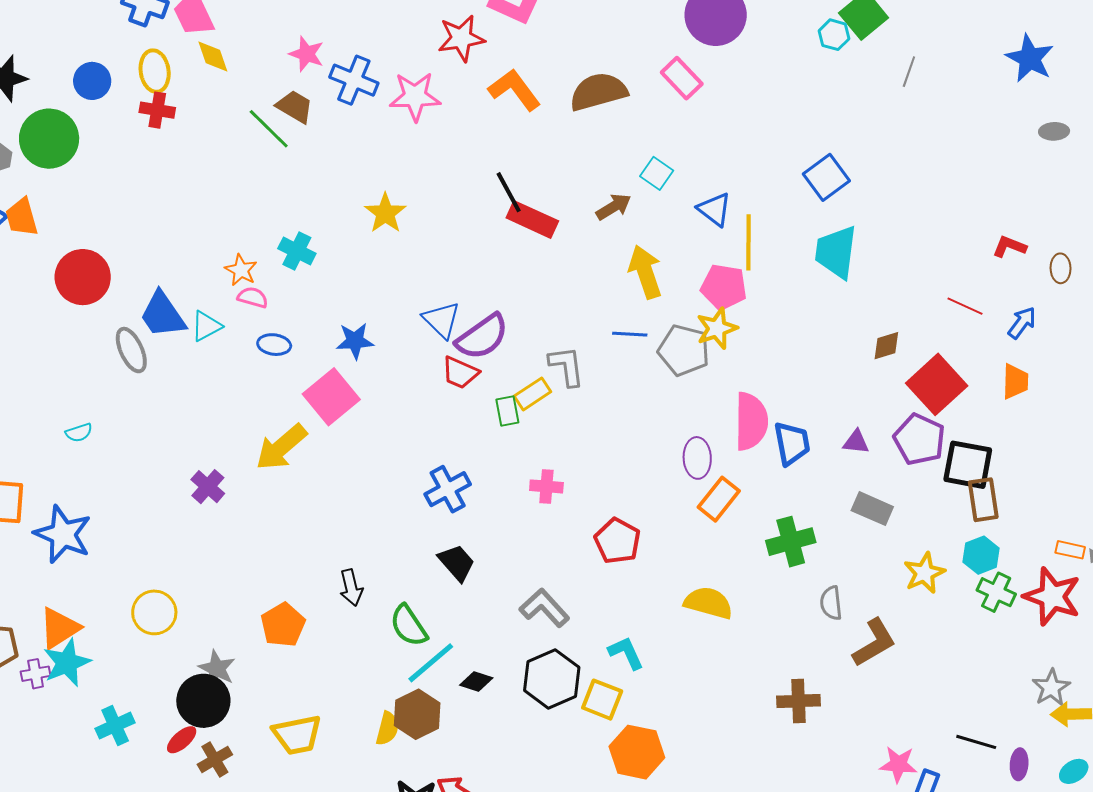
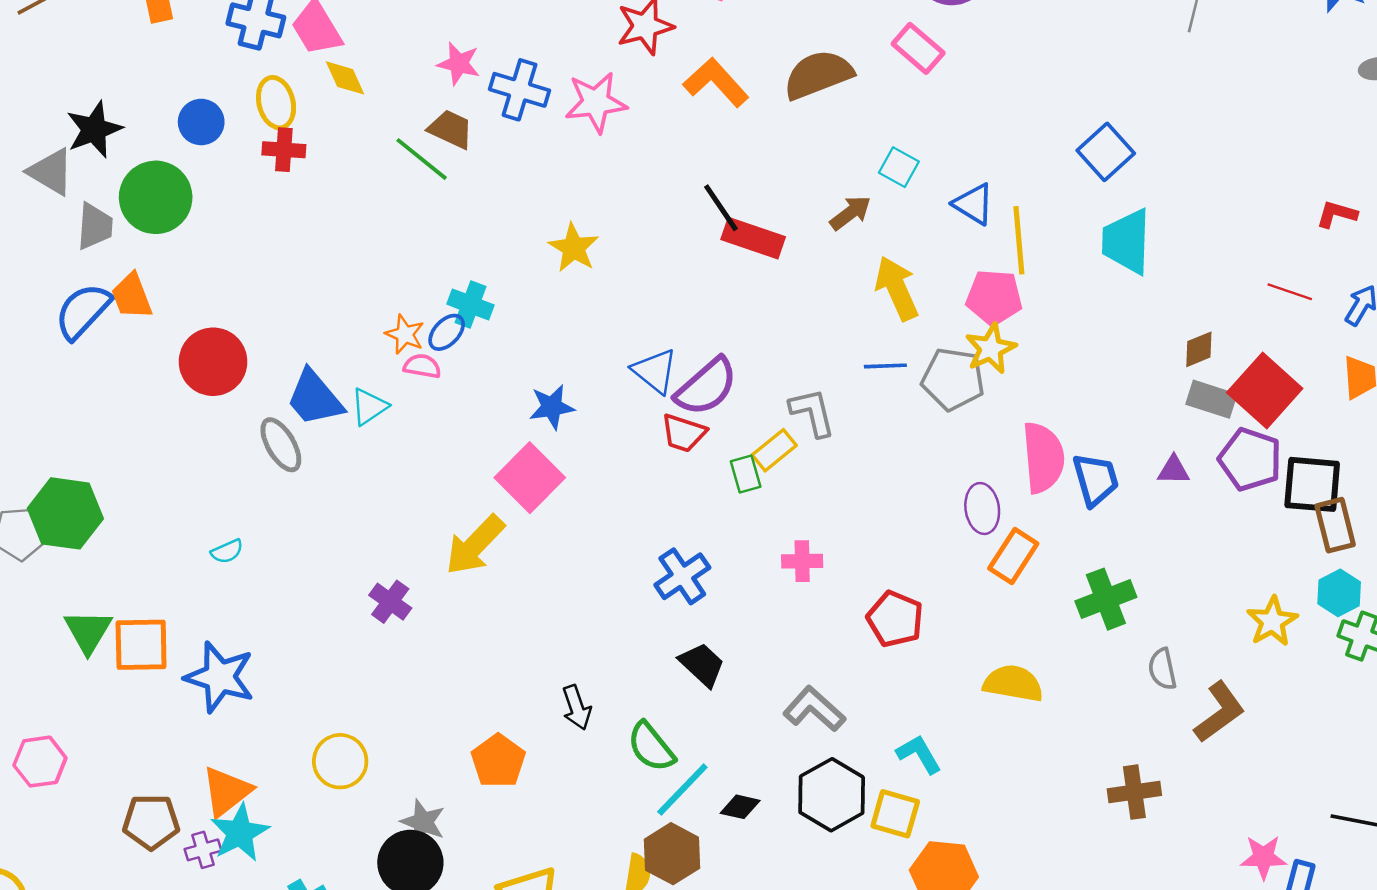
blue ellipse: (274, 345) -> (447, 332), moved, turned -48
gray rectangle: (872, 509) -> (1211, 399), moved

